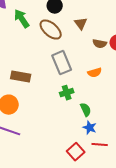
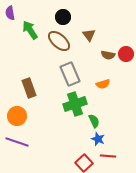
brown rectangle: (21, 77) -> (29, 88), turned 60
green cross: (67, 93) -> (75, 104), size x1.6

